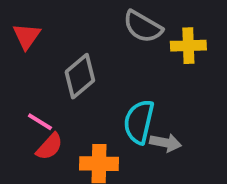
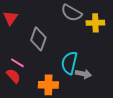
gray diamond: (80, 76) -> (38, 39), turned -30
red semicircle: (49, 147) -> (13, 76), moved, turned -84

